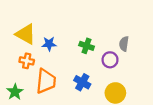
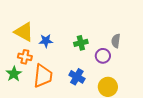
green cross: (87, 46) -> (81, 43), turned -32
green star: (15, 92) -> (14, 74), moved

